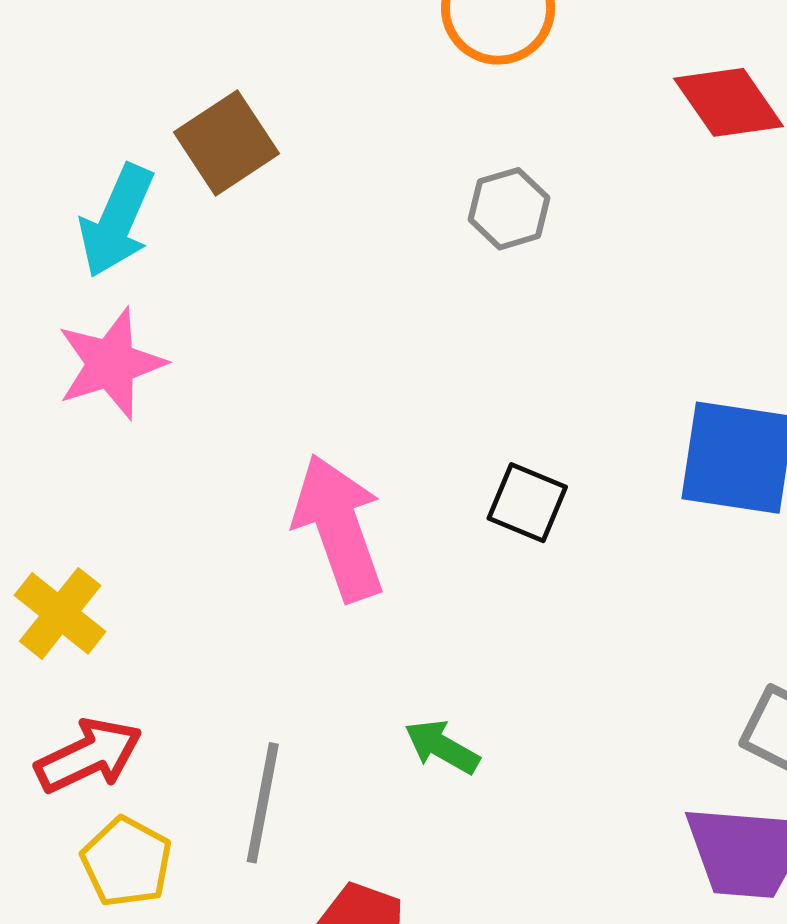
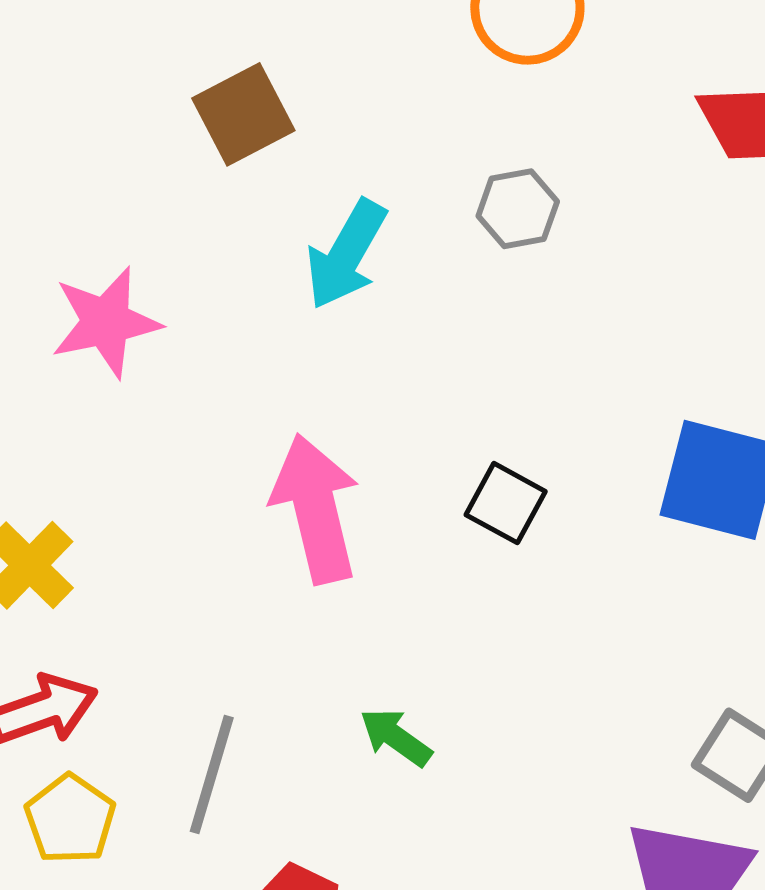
cyan arrow: (117, 221) -> (346, 254), moved

